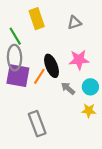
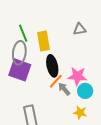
yellow rectangle: (37, 19) -> (43, 41), moved
pink star: (79, 60) -> (77, 76), moved
orange line: (39, 76) -> (56, 81), moved

